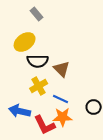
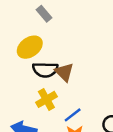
brown triangle: (62, 69) -> (64, 72), moved
blue line: (61, 99) -> (73, 115), turned -63

